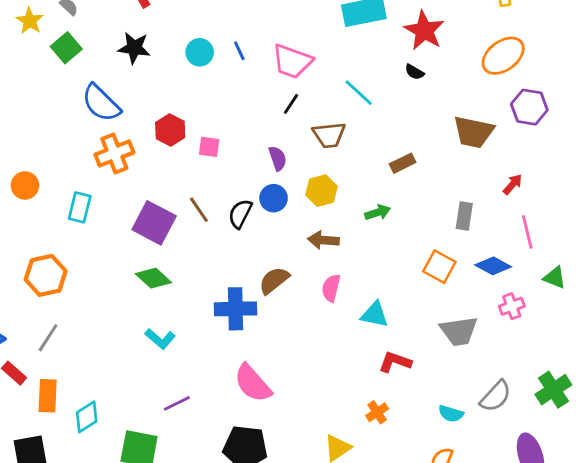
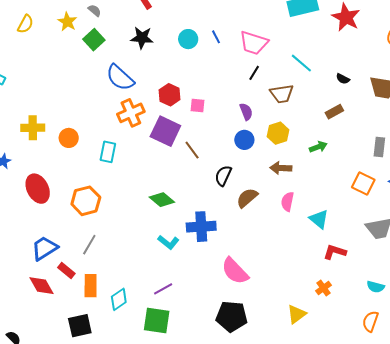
black semicircle: (414, 72) -> (343, 79), moved
black semicircle: (240, 214) -> (223, 176), moved
purple square: (154, 223) -> (165, 131), moved
blue cross: (235, 309) -> (201, 227), moved
cyan triangle: (375, 315) -> (319, 219), turned 30
purple line: (177, 403) -> (163, 289), moved

